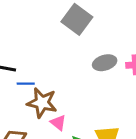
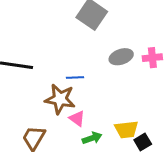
blue line: (26, 84) -> (75, 77), moved

